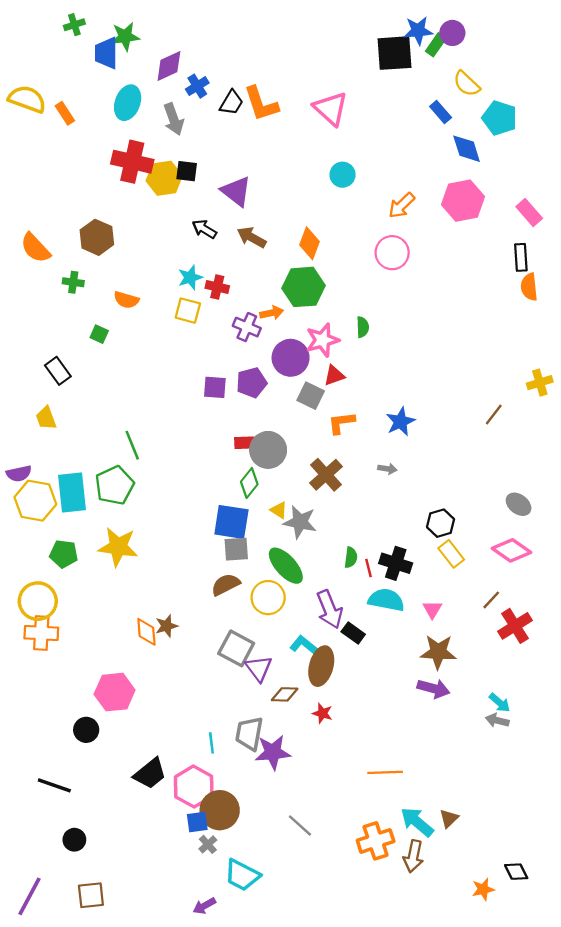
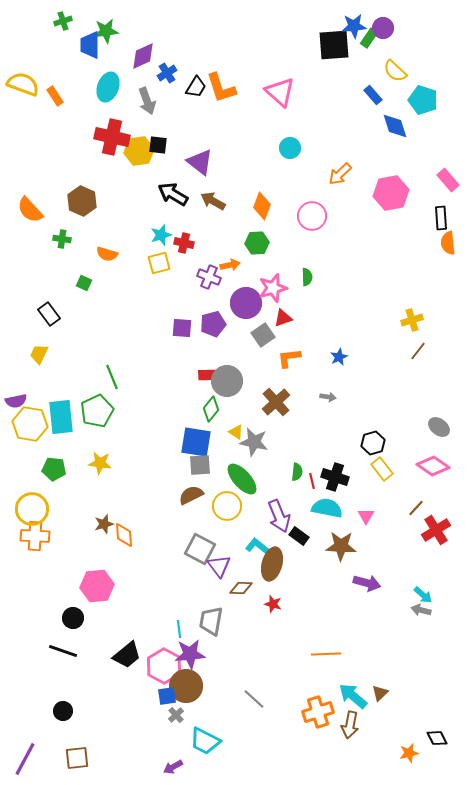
pink hexagon: (463, 201) -> (391, 193), moved
black arrow: (204, 229) -> (173, 194), size x1.4
pink circle: (392, 253) -> (312, 216), moved
green hexagon: (304, 287) -> (257, 243), size x0.7
yellow square: (188, 311) -> (159, 263), turned -30
yellow cross: (540, 383) -> (412, 320), moved
gray square: (311, 396) -> (263, 335), turned 30
yellow trapezoid: (46, 418) -> (39, 354), turned 45
blue star: (400, 422) -> (339, 357), size x0.7
yellow star: (118, 547) -> (100, 463), size x0.7
brown star: (167, 626) -> (104, 524), moved
brown star: (438, 652) -> (341, 546), moved
purple star: (273, 752) -> (190, 654), moved
black line: (54, 785) -> (63, 651), moved

